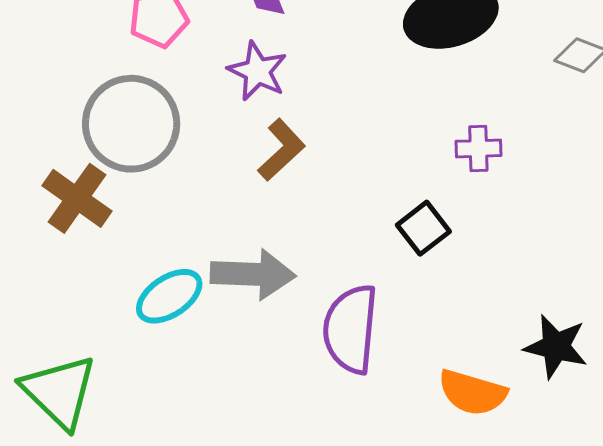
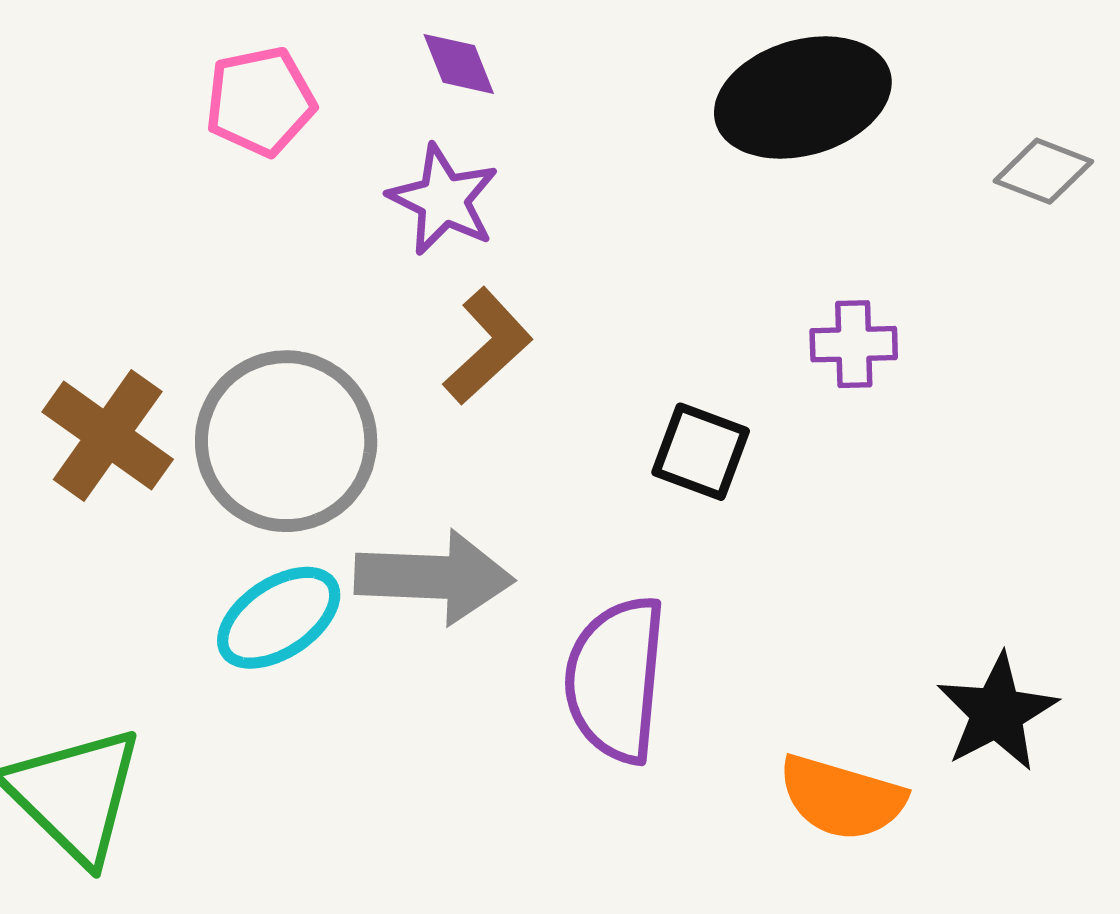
gray circle: (131, 124) -> (286, 441), moved
black square: (423, 228) -> (701, 452), moved, turned -32
black star: (556, 347) -> (997, 712), turned 30

